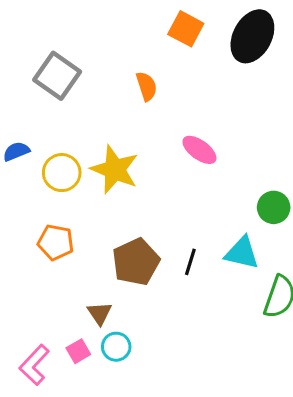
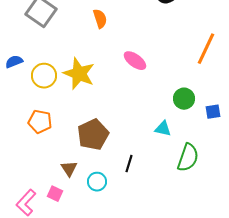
cyan triangle: (242, 253) -> (163, 129), size x0.7
black line: (190, 262) -> (129, 164), moved
cyan circle: (116, 347) -> (97, 182), moved
pink square: (78, 351) -> (55, 194), turned -35

